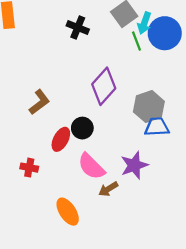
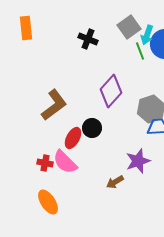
brown L-shape: (39, 102) -> (54, 105), size x1.4
pink semicircle: (91, 166) -> (65, 162), moved
orange ellipse: (68, 212) -> (48, 202), moved

